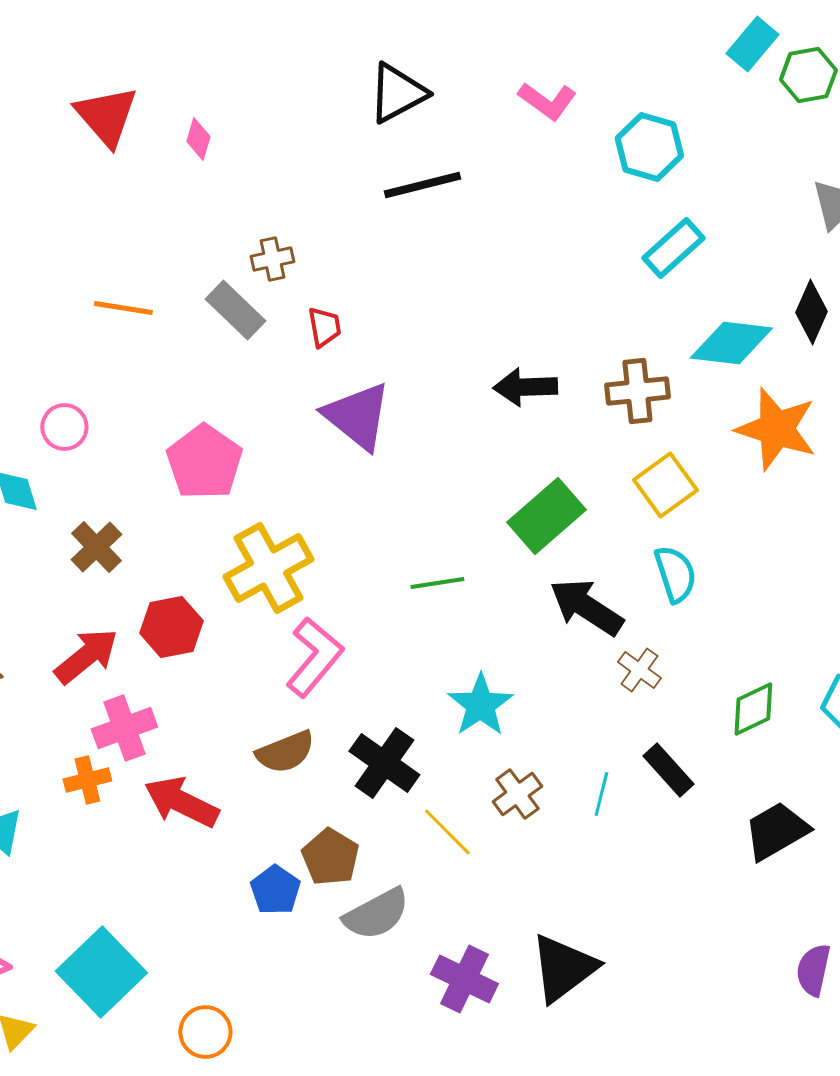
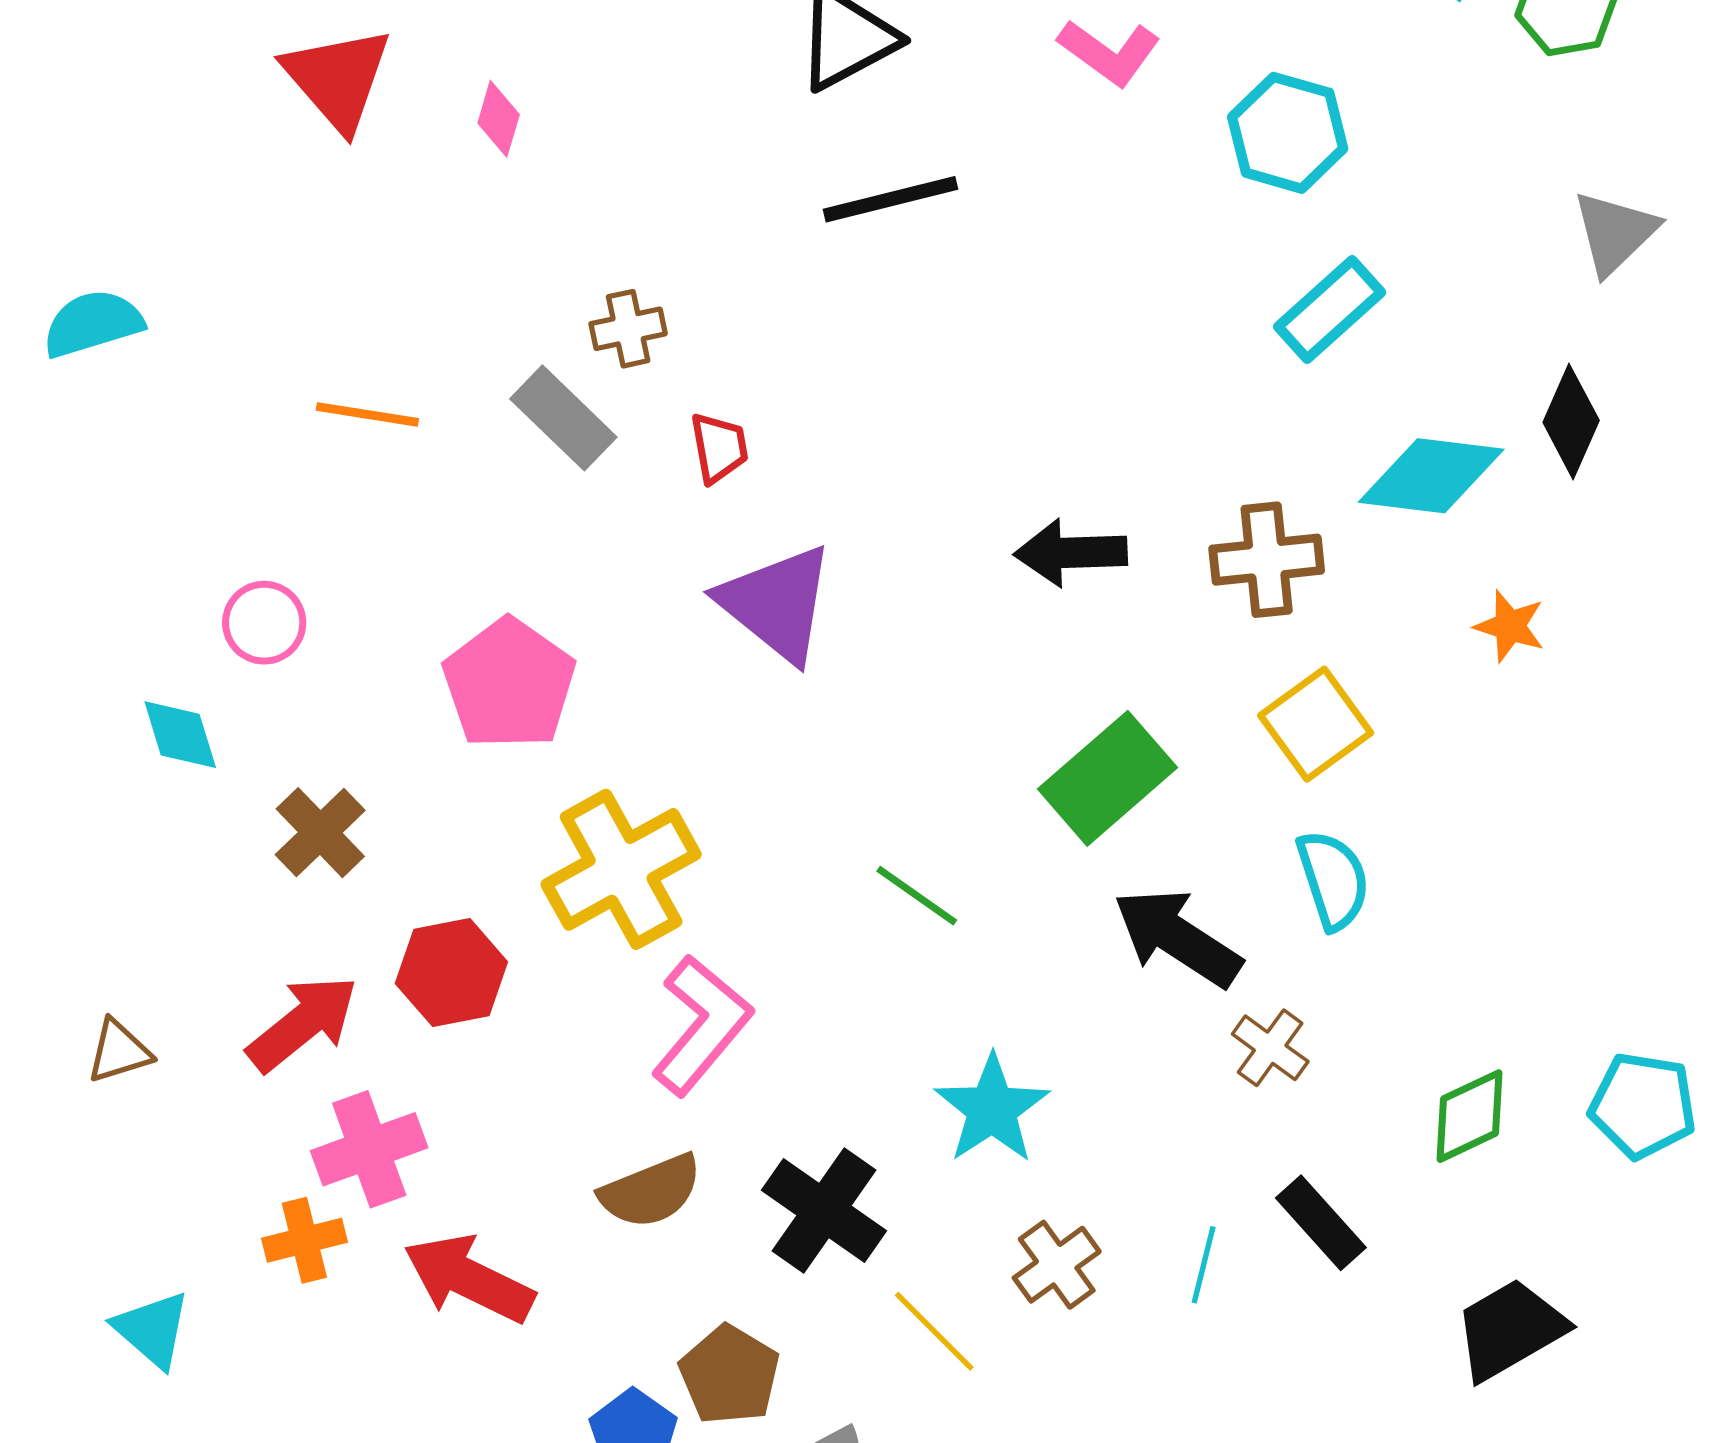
orange star: (776, 429) -> (1510, 626), size x0.5
green line: (437, 583) -> (917, 896), turned 44

